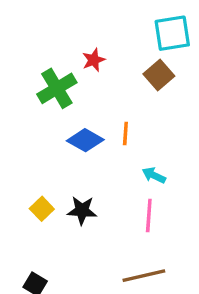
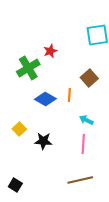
brown square: (159, 75) -> (89, 78), moved
yellow square: (42, 209) -> (19, 129), moved

